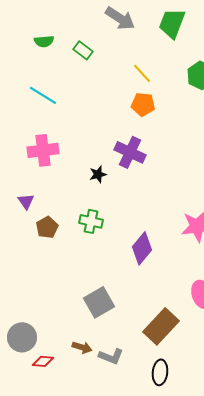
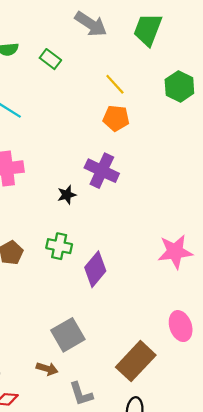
purple diamond: (142, 248) -> (95, 269), moved
brown arrow: (82, 347) -> (47, 369), moved
gray L-shape: (111, 356) -> (81, 394), turned 50

